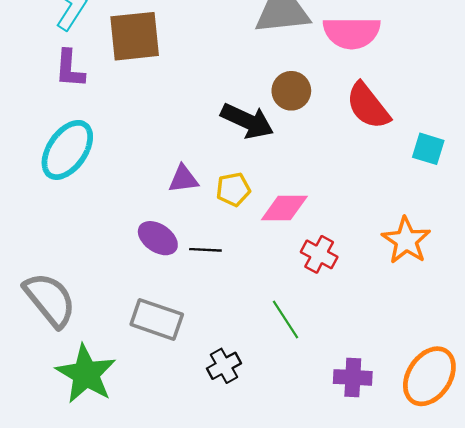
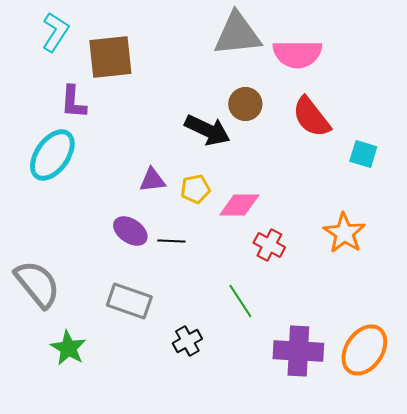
purple L-shape: (70, 69) -> (73, 102), moved
green star: (86, 374) -> (68, 348), size x0.7
purple cross: (353, 377) -> (298, 351), size x1.5

